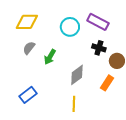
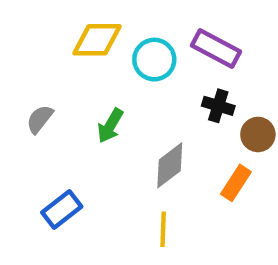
yellow diamond: (27, 22) -> (97, 40), moved
gray semicircle: (29, 48) -> (40, 119), moved

